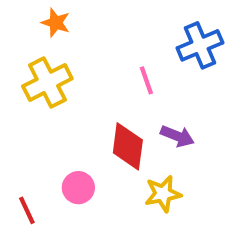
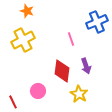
purple arrow: (177, 136) -> (86, 66), turned 49
yellow star: (163, 194) -> (79, 94), turned -30

